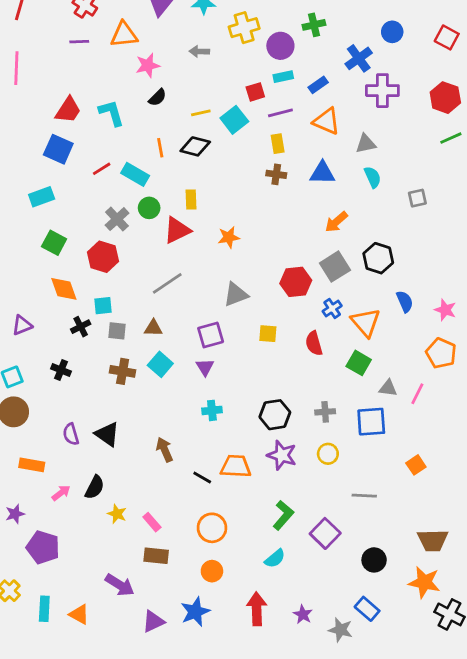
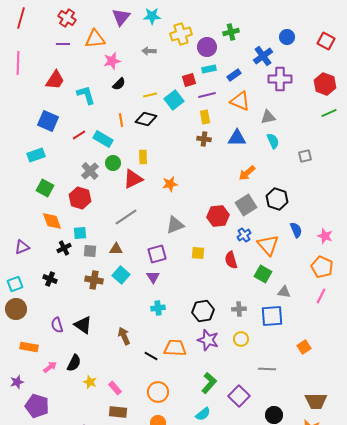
red trapezoid: (68, 110) -> (55, 80), moved
pink line: (417, 394) -> (321, 296), moved

